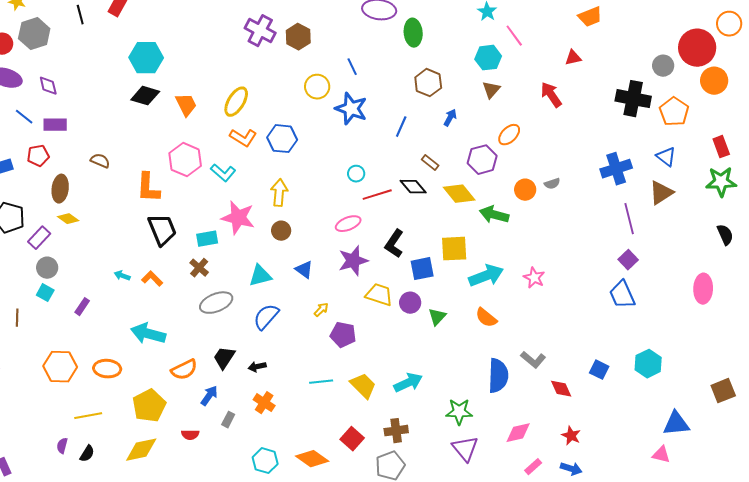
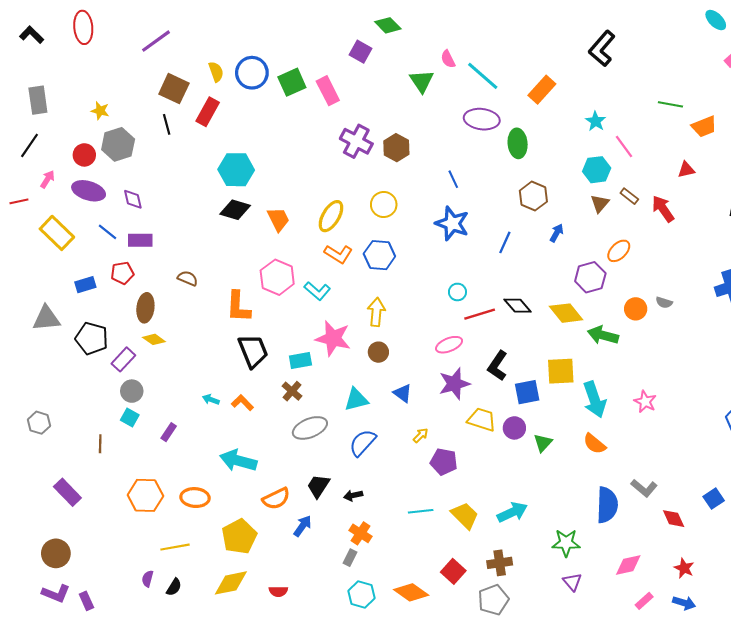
yellow circle: (317, 87) -> (384, 204), moved
brown rectangle: (430, 163) -> (629, 196), moved
gray semicircle: (552, 184) -> (664, 303), turned 35
cyan arrow: (486, 276) -> (595, 400), turned 92
blue square: (599, 370) -> (714, 499), turned 30
gray rectangle: (228, 420) -> (350, 558), moved
red semicircle: (190, 435) -> (278, 591), moved
purple triangle: (465, 449) -> (572, 582), size x0.7

